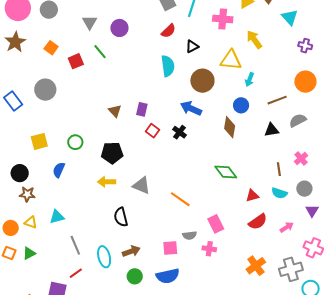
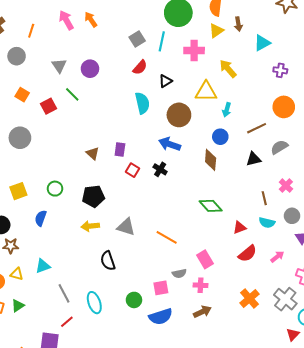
cyan triangle: (290, 17) -> (262, 43), turned 48
brown arrow: (131, 251) -> (202, 312), moved
gray cross: (291, 269) -> (285, 299), turned -30
green circle: (135, 276) -> (134, 300), moved

